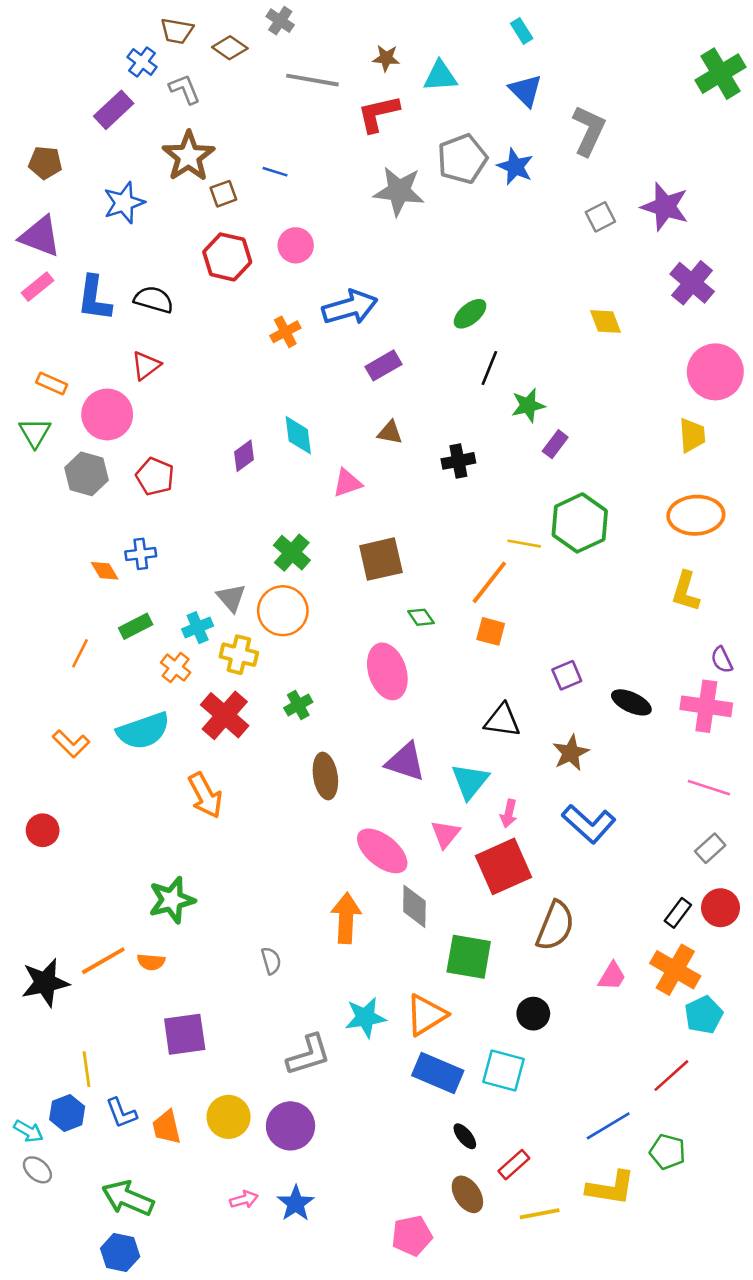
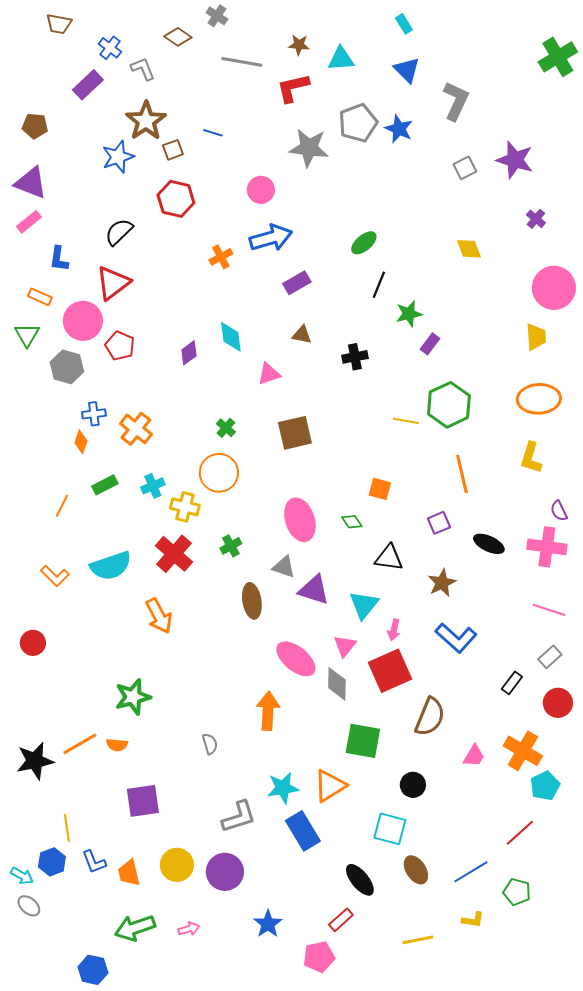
brown trapezoid: (177, 31) -> (59, 24), moved
blue star: (124, 203) -> (118, 157), moved
pink circle: (296, 245) -> (261, 190), moved
purple cross: (692, 283) -> (536, 219), size x0.6
blue L-shape: (94, 298) -> (59, 259), moved, size x0.7
black semicircle: (154, 300) -> (119, 232), turned -60
red triangle: (146, 365) -> (113, 283), size x1.5
red pentagon: (155, 476) -> (120, 346), moved
green cross: (292, 553) -> (226, 428), size x0.7
blue cross: (141, 554) -> (94, 414), moved
orange diamond: (105, 571) -> (81, 442), turned 50
orange line: (489, 582) -> (462, 474), moved, turned -51
gray triangle: (231, 598) -> (284, 567), moved, turned -30
green diamond: (421, 617) -> (352, 522), moved
orange cross: (176, 668) -> (136, 429), moved, size x1.4
gray diamond: (414, 906) -> (337, 684), moved
black rectangle: (678, 913) -> (512, 683), moved
blue rectangle: (438, 1073) -> (303, 831), moved, turned 36
black ellipse: (465, 1136) -> (360, 880), size x1.6
red rectangle: (514, 1165) -> (341, 920), moved
yellow L-shape: (611, 1188) -> (473, 920), size x0.6
brown ellipse: (467, 1194) -> (416, 870), moved
green arrow: (128, 1198) -> (135, 928), moved, turned -42
blue star: (296, 1203) -> (268, 924), moved

